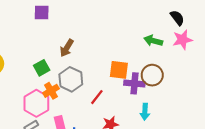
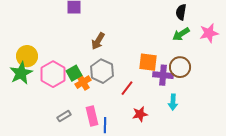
black semicircle: (177, 18) -> (181, 12), moved, turned -133
green arrow: (153, 41) -> (181, 34), turned -48
green square: (42, 68) -> (74, 73), moved
pink hexagon: (36, 103) -> (53, 74), moved

